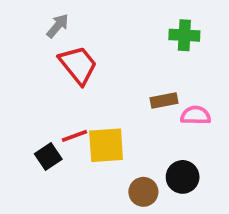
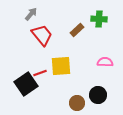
brown rectangle: (164, 100) -> (77, 30), moved, turned -32
yellow square: (106, 145) -> (61, 66), moved
black square: (48, 156) -> (26, 84), size x1.6

